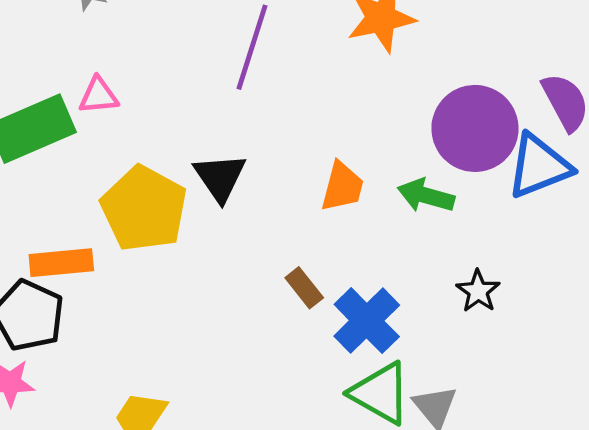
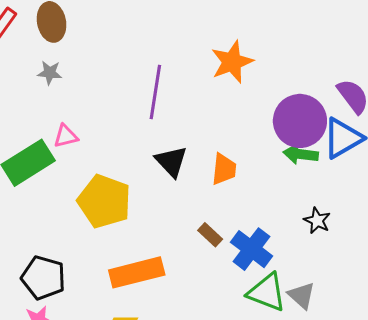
black triangle: (220, 177) -> (171, 161), moved
green arrow: (426, 196) -> (301, 154), moved
orange rectangle: (61, 263) -> (137, 272), moved, size x1.4

